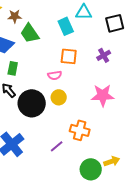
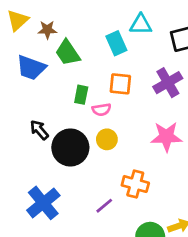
purple cross: (104, 55) -> (168, 83), size x1.5
green rectangle: (13, 68) -> (81, 95), moved

